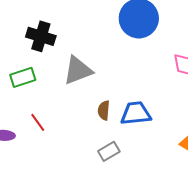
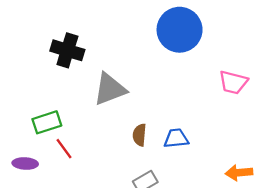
green rectangle: (23, 77) -> (47, 122), moved
blue trapezoid: (136, 113) -> (176, 138), size x0.7

